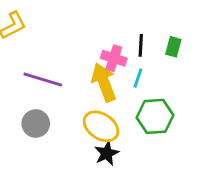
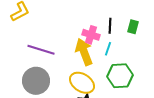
gray circle: (36, 124) -> (36, 81), size x1.4

